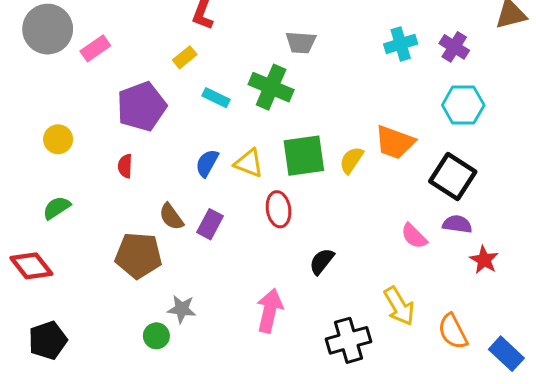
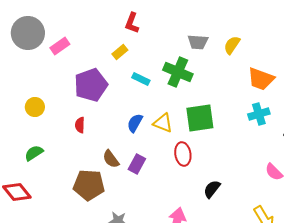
cyan cross: (401, 44) -> (259, 114), moved
orange trapezoid: (395, 142) -> (261, 79), moved
yellow semicircle: (351, 160) -> (232, 45), moved

